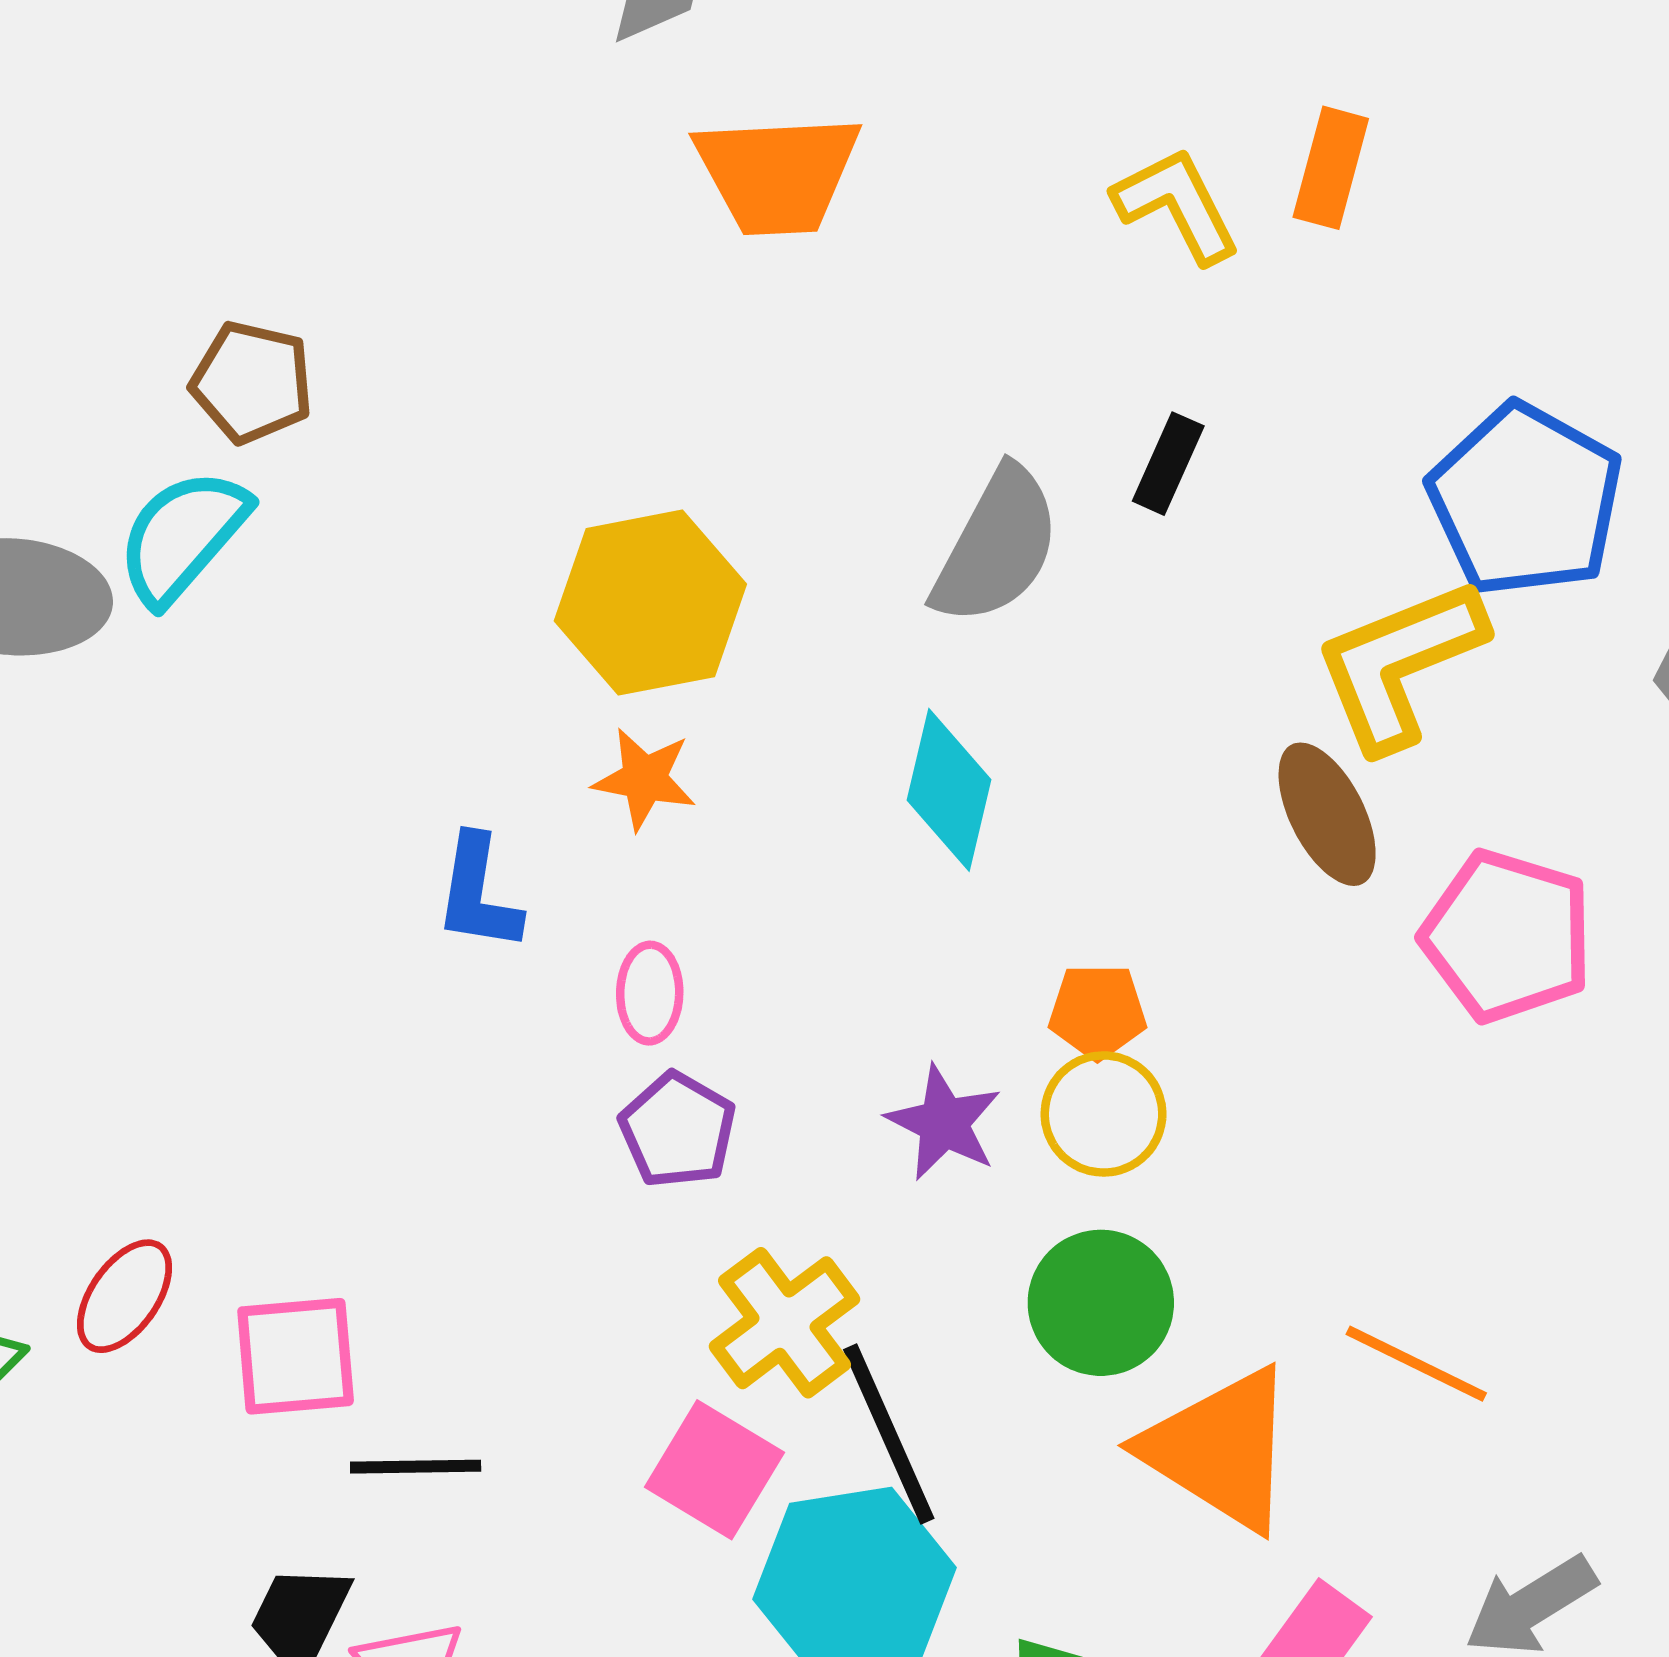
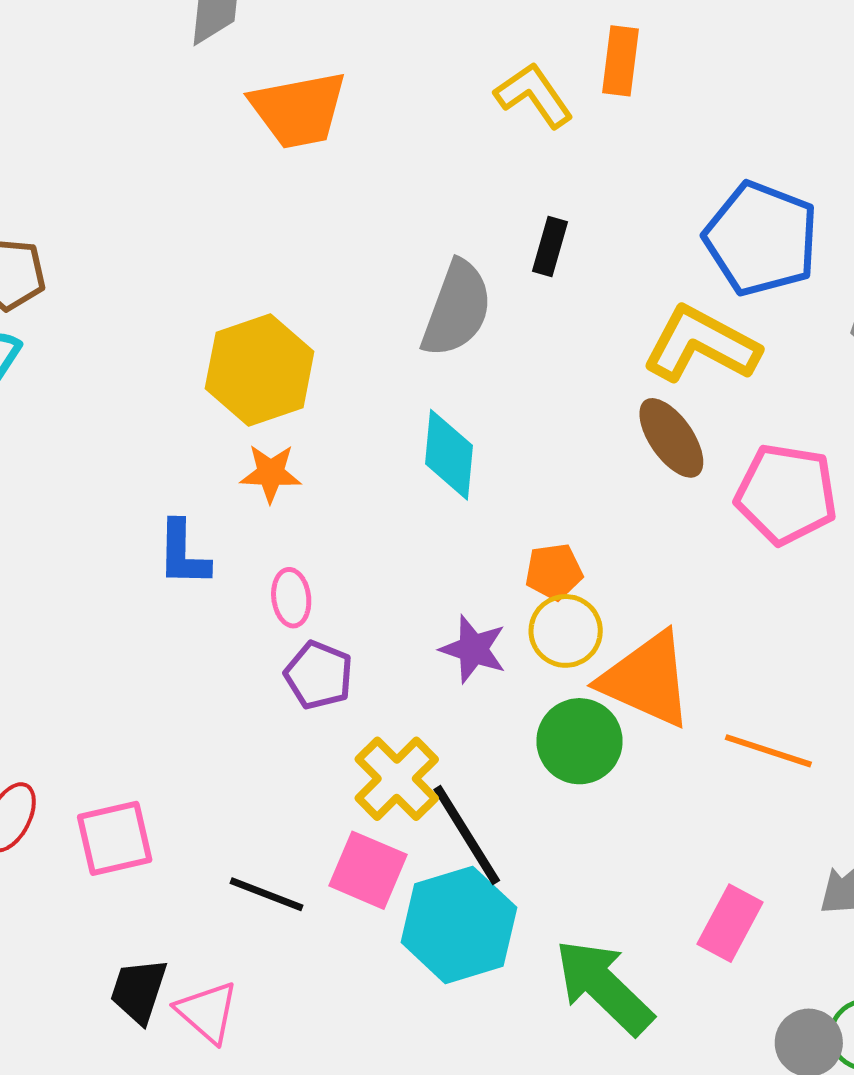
yellow L-shape: (1399, 664) -> (701, 344), turned 58
orange triangle: (1220, 1449) -> (647, 679), moved
black line: (416, 1467) -> (267, 894), moved, turned 30

